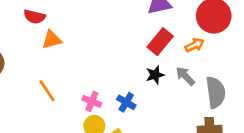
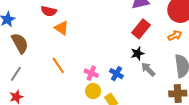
orange triangle: (52, 40) -> (62, 28), turned 49
orange arrow: (195, 45) -> (175, 36), moved
gray arrow: (185, 76) -> (148, 69), moved

